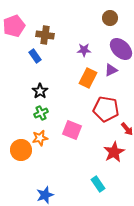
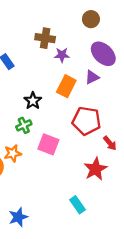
brown cross: (45, 35) -> (45, 38), moved
black star: (40, 91) -> (33, 101), moved
green cross: (41, 113) -> (24, 125), moved

